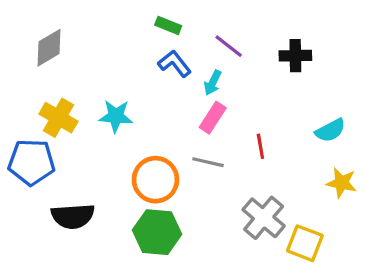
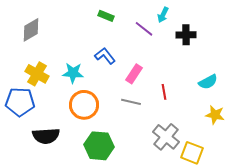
blue L-shape: (175, 64) -> (105, 56), moved
cyan arrow: (213, 83) -> (163, 15), moved
orange circle: (155, 180) -> (84, 105), moved

